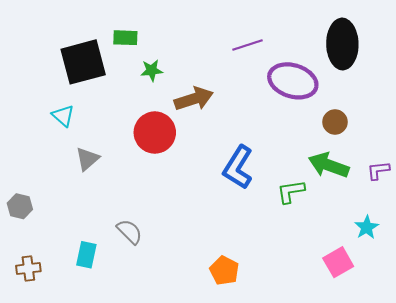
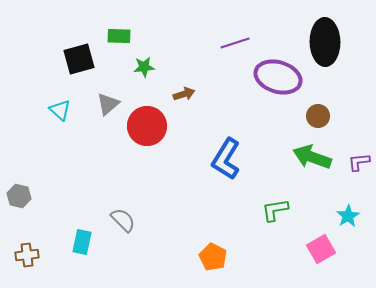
black square: (83, 62) -> (79, 59), size x0.7
brown arrow: (194, 99) -> (184, 94), size x0.6
gray triangle: (87, 159) -> (108, 104), moved
green L-shape: (291, 192) -> (275, 210), moved

